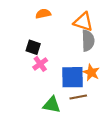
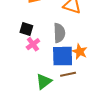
gray semicircle: (88, 41) -> (59, 33), moved
green triangle: (52, 105) -> (44, 81), turned -48

